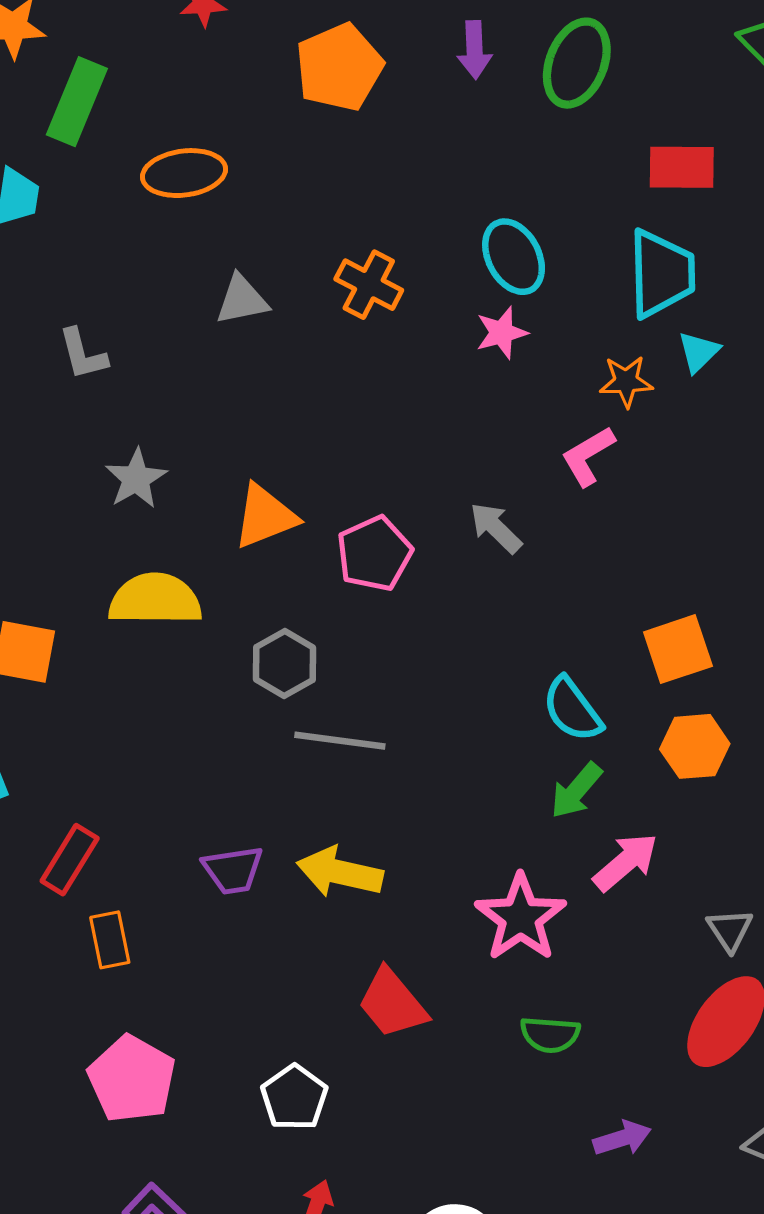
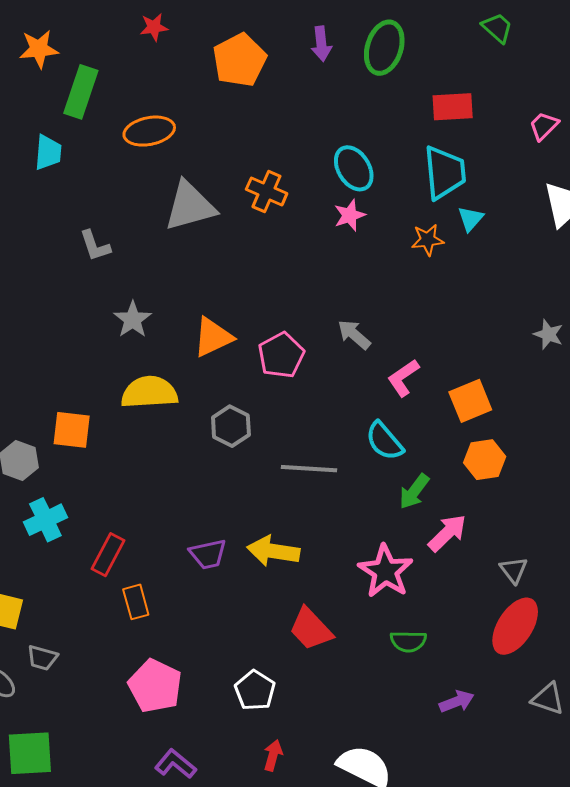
gray triangle: (242, 300) -> (190, 206), size x1.6
pink L-shape: (588, 456) -> (403, 378), moved
cyan semicircle: (572, 709) -> (384, 441), moved
gray line: (340, 741) -> (309, 469), moved

